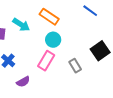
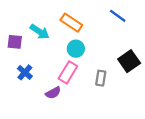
gray rectangle: (75, 66) -> (101, 78), turned 40
purple semicircle: (23, 82) -> (53, 93), moved

